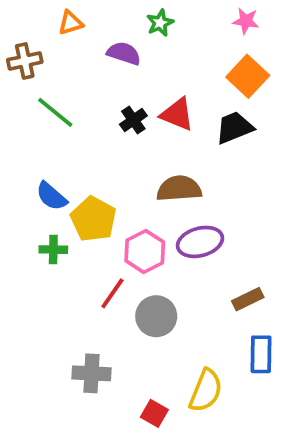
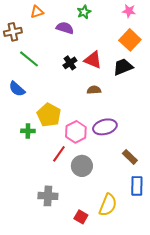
brown semicircle: (179, 189) -> (94, 90), moved, size x0.6
blue semicircle: (51, 196) -> (17, 89), moved
brown rectangle: (248, 299) -> (130, 157), turned 70

